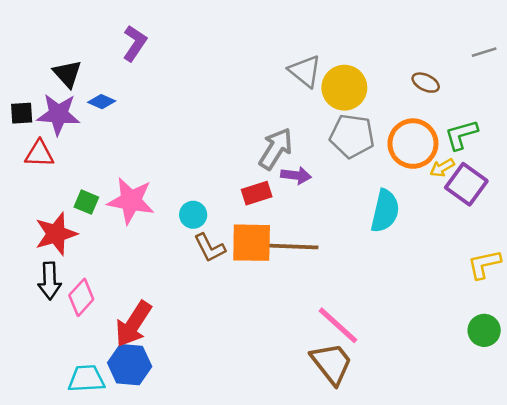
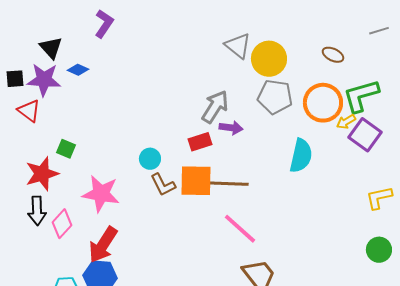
green L-shape: (461, 135) -> (361, 96), size x1.4
red triangle: (39, 154) -> (29, 111), turned 35
pink star: (131, 201) -> (101, 194), moved
pink line: (338, 325) -> (240, 229), moved

